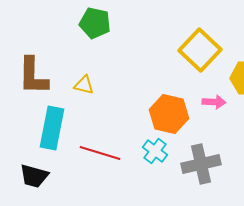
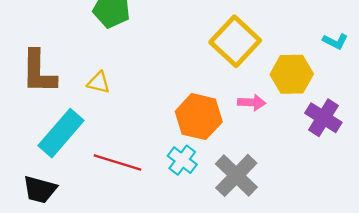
cyan rectangle: (52, 128) -> (61, 133), turned 30
gray cross: (201, 164) -> (236, 175), turned -33

